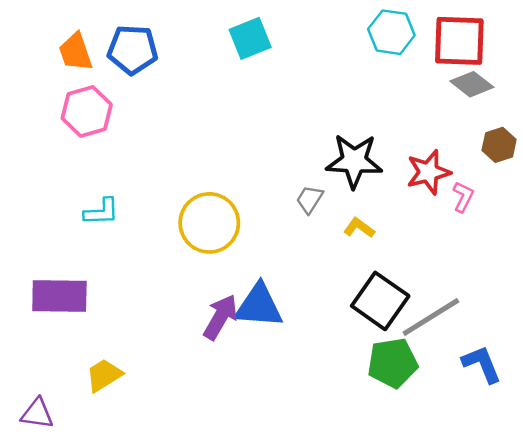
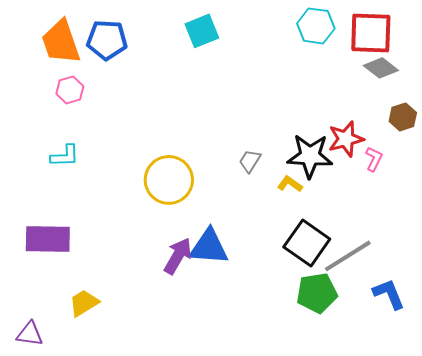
orange trapezoid: (76, 52) -> (61, 42), size x1.4
pink hexagon: (87, 111) -> (70, 90), size x0.7
black star: (354, 161) -> (310, 156), moved
cyan L-shape: (102, 212) -> (65, 156), moved

